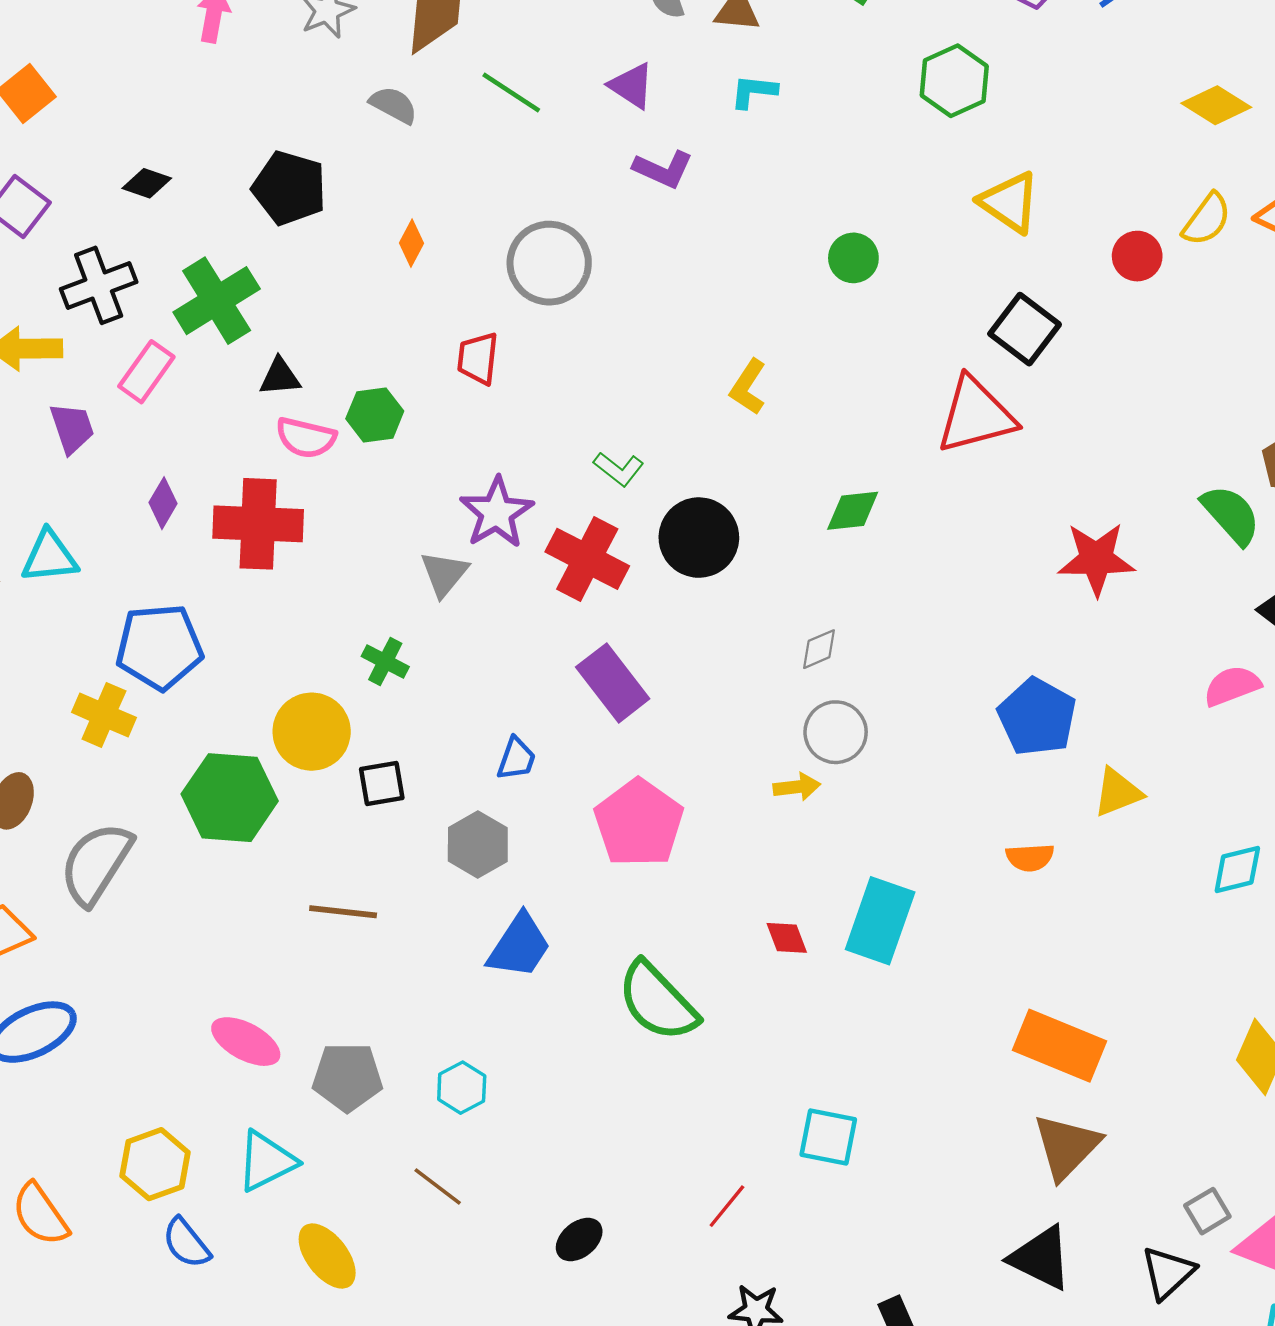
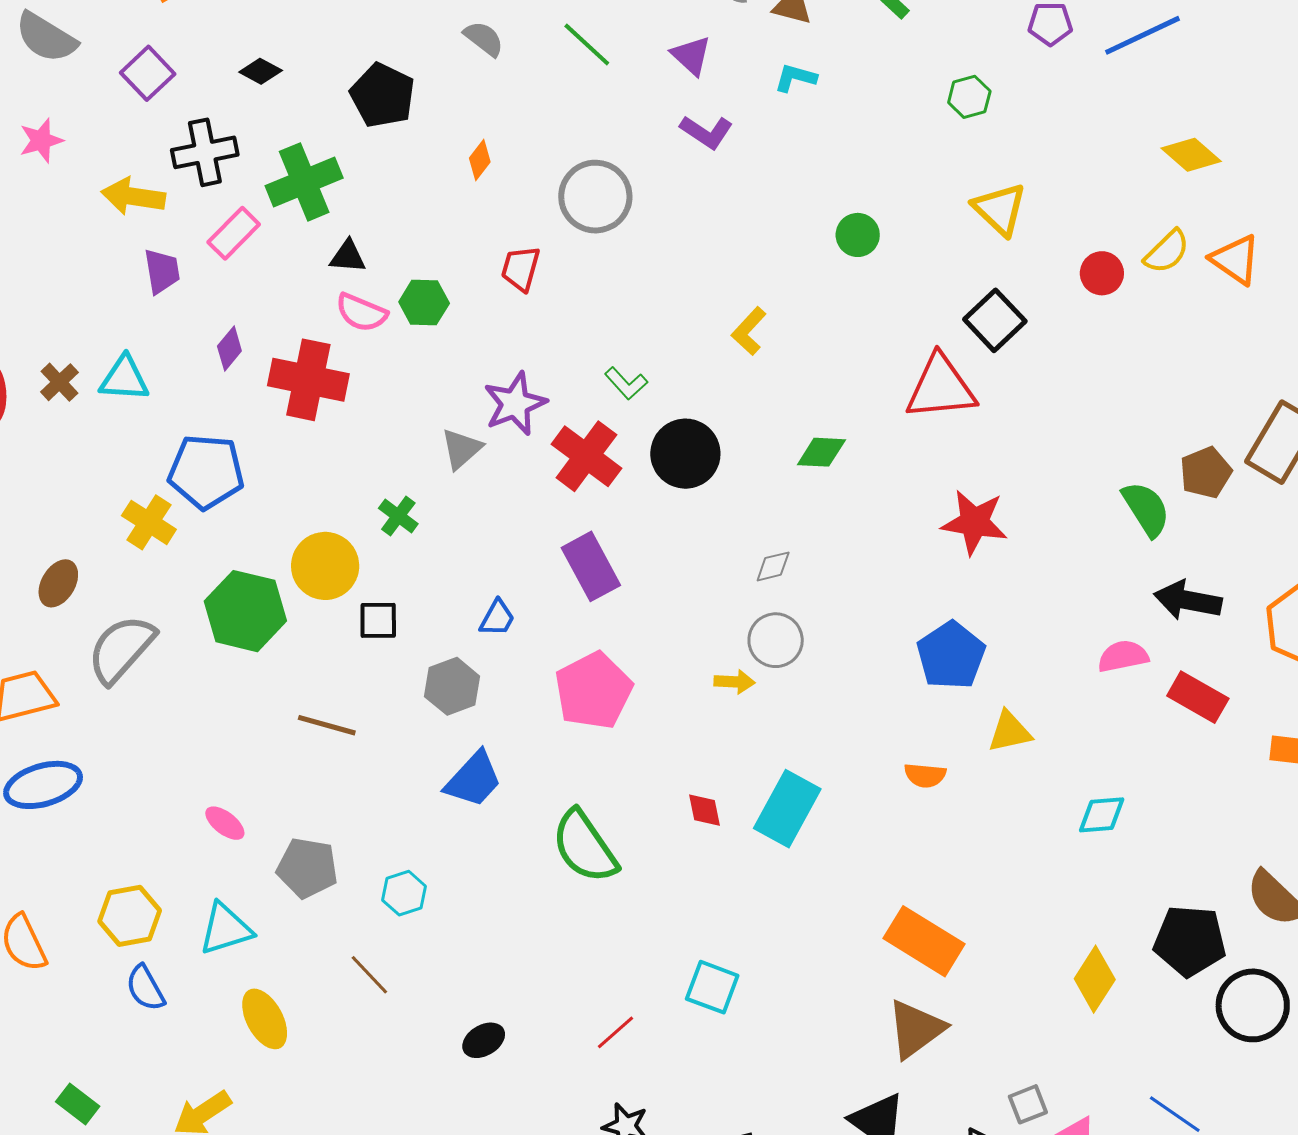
green hexagon: (954, 81) -> (969, 97), size x0.7
red star: (1096, 559) -> (974, 522), moved
pink ellipse: (246, 1042) -> (225, 823), size x0.7

